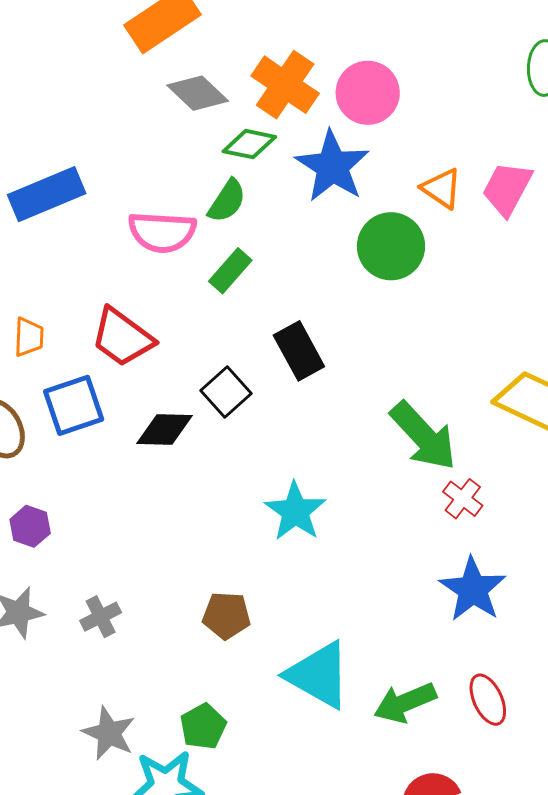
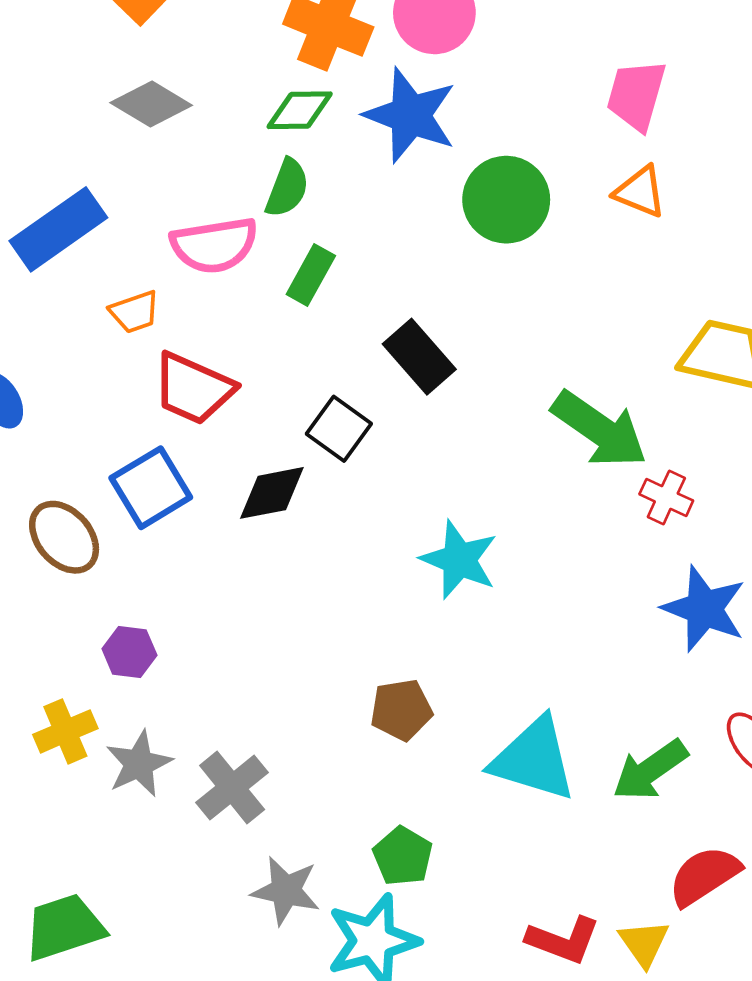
gray diamond: (198, 93) -> (151, 104), moved
orange triangle: (442, 188) -> (640, 192), moved
orange trapezoid: (29, 337) -> (135, 312), moved, turned 81
gray cross: (101, 617) -> (232, 788), moved, size x1.4

